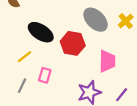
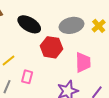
gray ellipse: (96, 20) -> (71, 25), turned -55
black ellipse: (41, 32) -> (29, 24), moved

